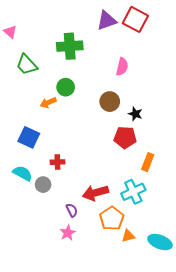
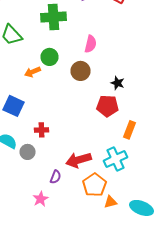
pink semicircle: (122, 67) -> (90, 44), moved
brown circle: (110, 102) -> (80, 71), moved
purple semicircle: (72, 210) -> (56, 177), turned 48
pink star: (68, 233) -> (40, 199), moved

